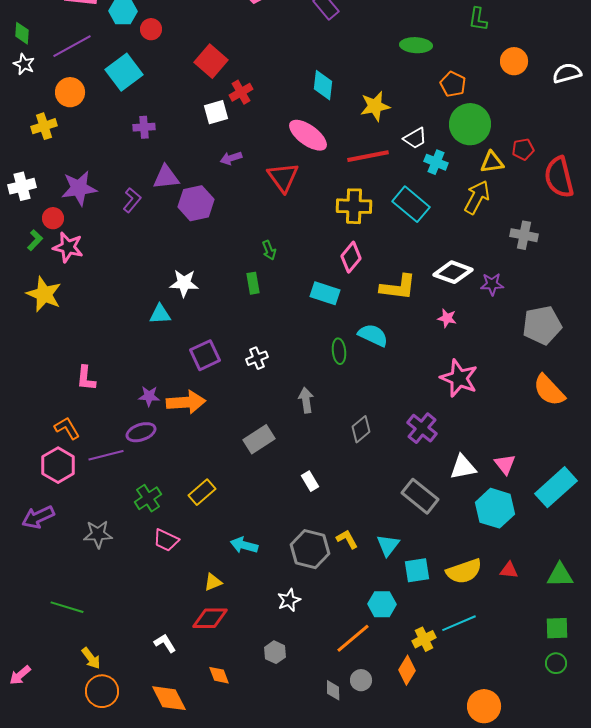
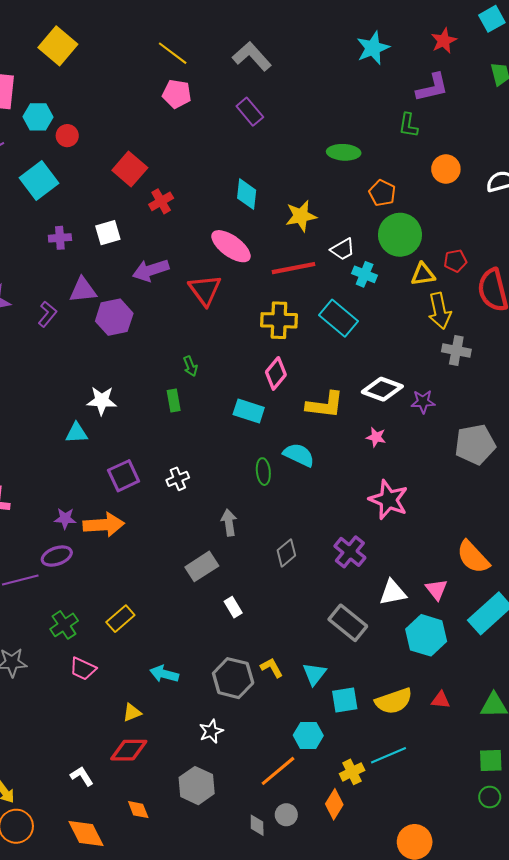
white square: (216, 112) -> (108, 233), moved
purple arrow: (231, 158) -> (151, 270), size x1.6
yellow arrow: (477, 197) -> (440, 311), moved, turned 140
orange semicircle: (549, 390) -> (473, 557), moved
gray rectangle: (259, 439) -> (202, 566), moved
gray hexagon: (275, 652) -> (197, 786), size x1.6

